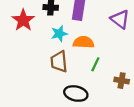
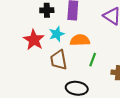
red star: (23, 20) -> (34, 40), moved

